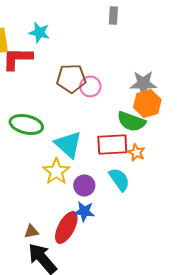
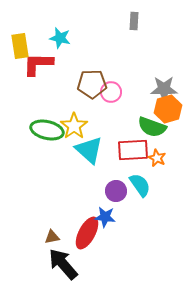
yellow star: (56, 171) -> (74, 126), moved
purple circle: (84, 185) -> (116, 191), moved

